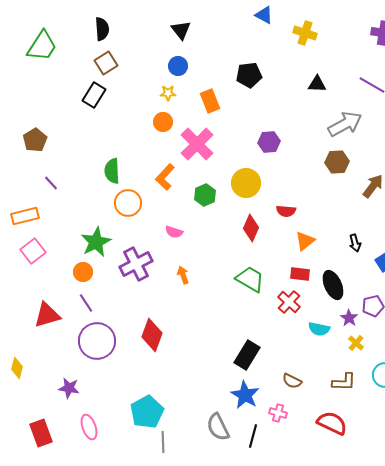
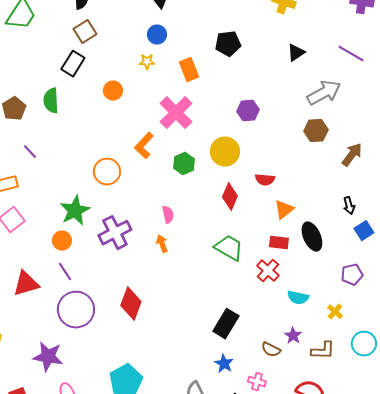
black triangle: (317, 84) -> (296, 53), turned -36
orange circle: (163, 122) -> (113, 91), moved
green semicircle: (112, 171) -> (51, 101), moved
pink semicircle: (174, 232) -> (168, 215), moved, turned -120
black arrow: (355, 243) -> (349, 206), moved
black ellipse: (333, 285) -> (312, 237), moved
purple star: (349, 318) -> (293, 336), moved
purple star: (69, 388) -> (48, 357), size x1.4
blue star: (245, 395) -> (224, 364), size x0.7

